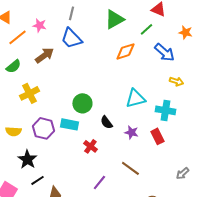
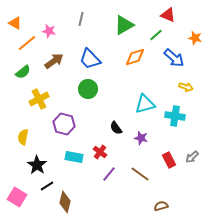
blue trapezoid: (71, 38) -> (90, 59), moved
green circle: (82, 103) -> (88, 89), moved
cyan rectangle: (69, 124) -> (74, 157), moved
purple hexagon: (43, 128) -> (64, 124), moved
yellow semicircle: (13, 131) -> (23, 137), turned 98
red rectangle: (157, 136) -> (169, 160), moved
gray arrow: (182, 173) -> (192, 157), moved
purple line: (99, 182) -> (109, 174), moved

